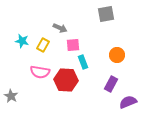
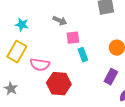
cyan star: (22, 41) -> (22, 25), moved
yellow rectangle: (43, 45) -> (17, 52), moved, size x1.5
red hexagon: (66, 80) -> (59, 84), moved

